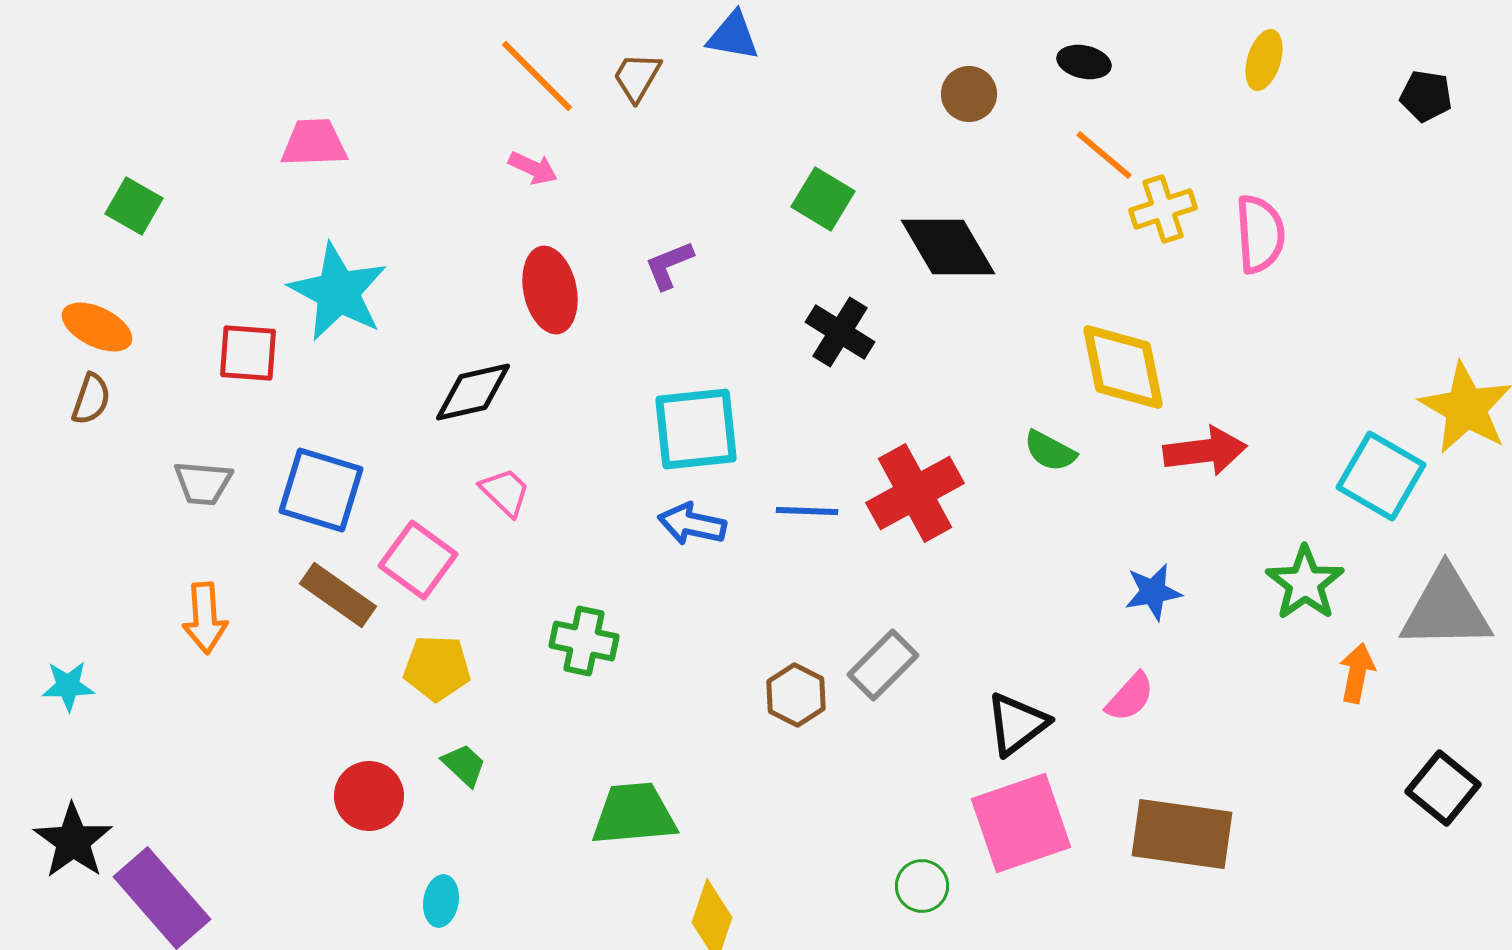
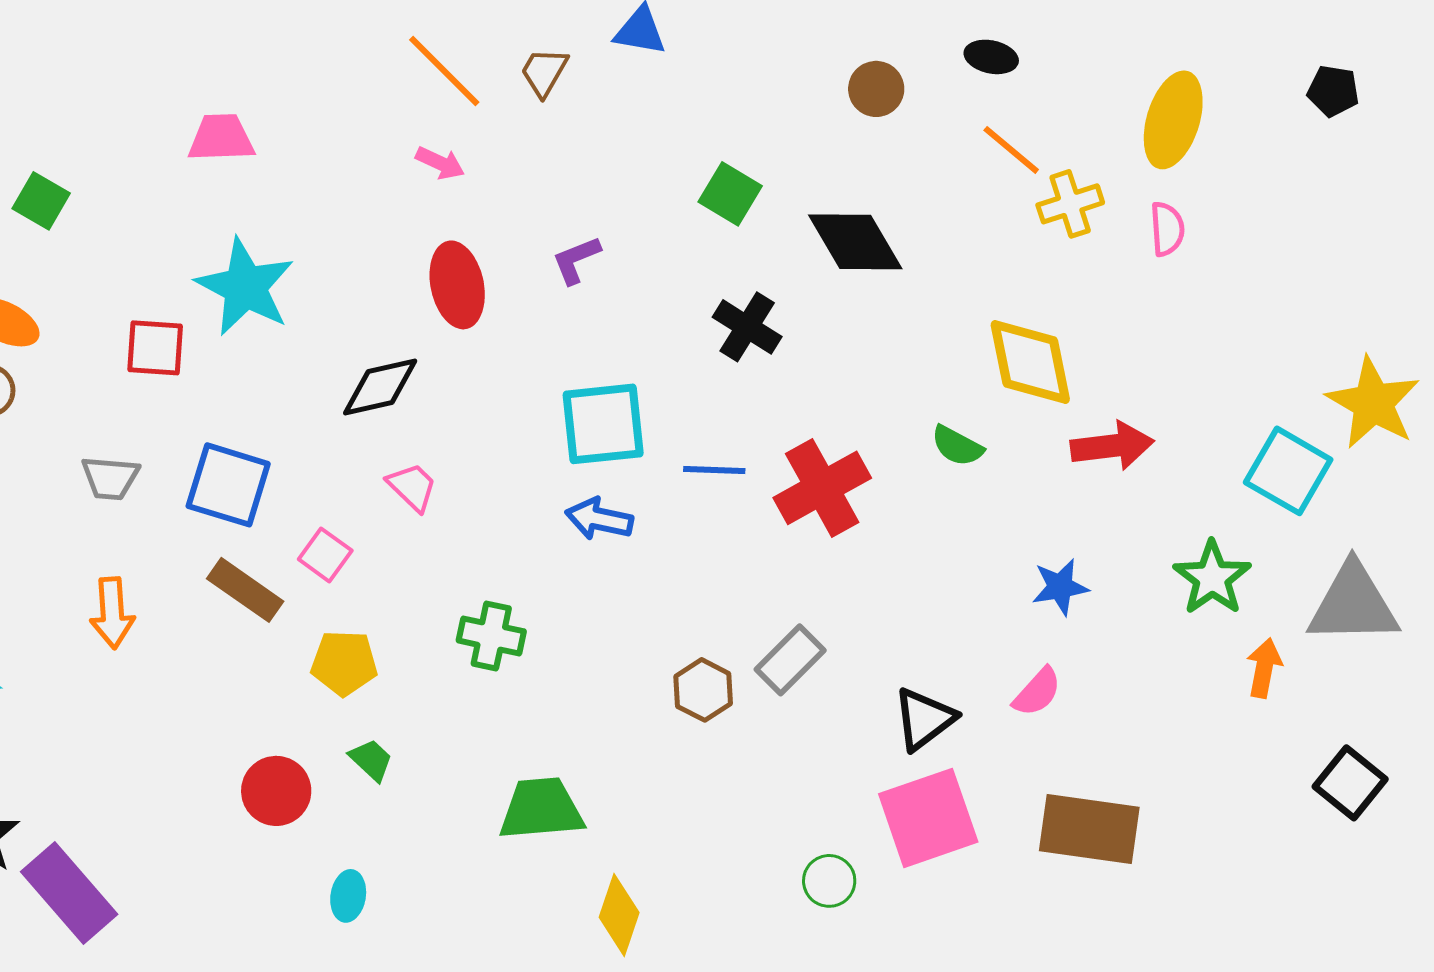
yellow ellipse: (1264, 60) -> (1173, 120), moved, size x1.6
pink semicircle: (1260, 234) -> (1167, 229), size x0.7
blue line: (807, 511) -> (714, 470), moved
pink square: (418, 560) -> (325, 555), size x0.7

